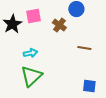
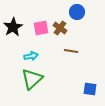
pink square: (33, 16) -> (41, 28), moved
brown line: (84, 48) -> (71, 51), moved

